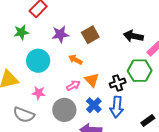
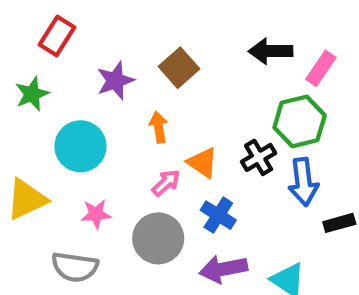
orange arrow: (75, 60) -> (159, 127), turned 64
blue arrow: (117, 107) -> (303, 182), moved
black rectangle: (148, 120) -> (339, 223), turned 32

